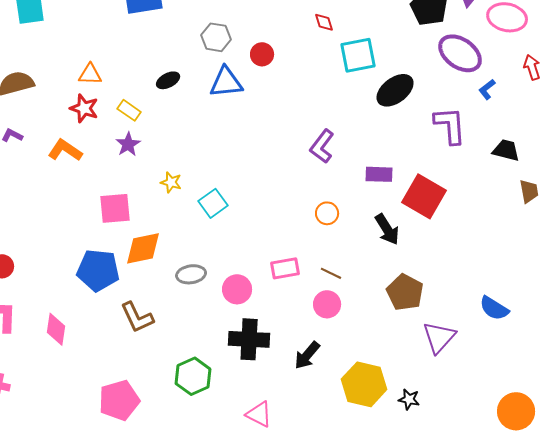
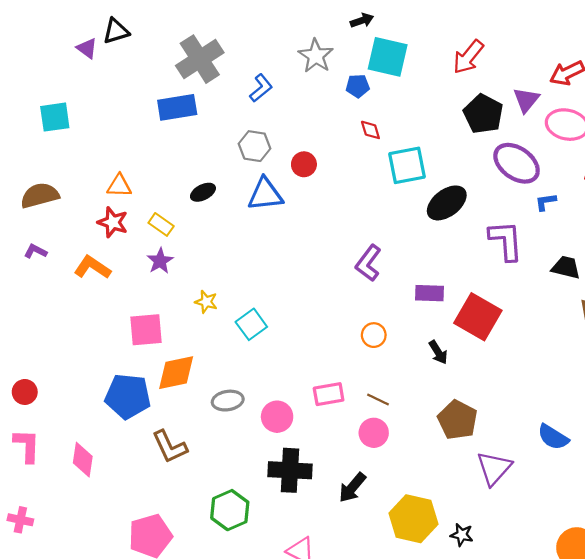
blue L-shape: (487, 89) -> (546, 202), turned 30
black arrow: (387, 229) -> (438, 352), size x0.7

